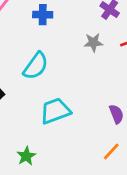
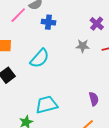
cyan trapezoid: (55, 111) -> (47, 105), moved

